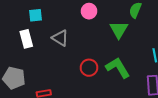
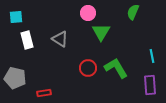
cyan square: (36, 15) -> (16, 17), moved
green triangle: (119, 30) -> (101, 32), moved

